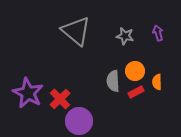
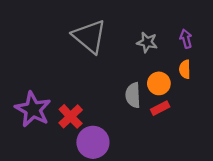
orange semicircle: (157, 82) -> (185, 69), moved

